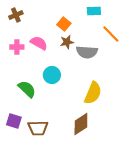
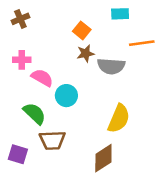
orange line: (111, 34) -> (142, 43), turned -54
pink semicircle: (39, 43) -> (42, 78), moved
brown trapezoid: (38, 128) -> (52, 140), moved

